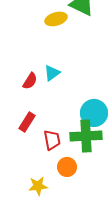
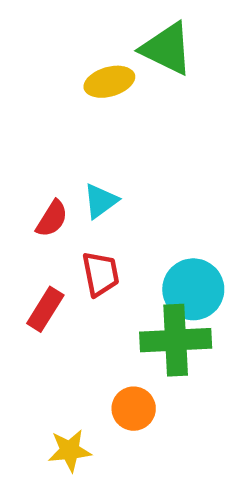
red trapezoid: (52, 140) -> (101, 274), moved

